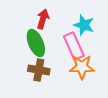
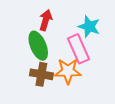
orange star: (82, 67) -> (68, 71), moved

